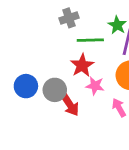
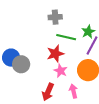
gray circle: (55, 90) -> (21, 64), moved
red arrow: (70, 105) -> (48, 92), moved, turned 42

